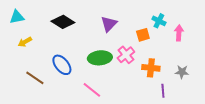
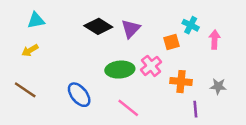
cyan triangle: (17, 17) -> (36, 20), moved
black diamond: (63, 22) -> (98, 26), moved
blue ellipse: (62, 65) -> (79, 95), moved
brown line: (35, 78) -> (25, 90), moved
pink line: (92, 90) -> (128, 108), moved

